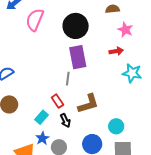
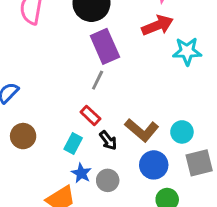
red arrow: (116, 51) -> (157, 25), size x1.5
gray line: (68, 79) -> (98, 80), turned 32
brown L-shape: (88, 104) -> (142, 130), moved, turned 70

